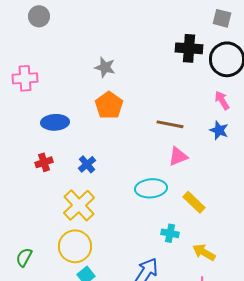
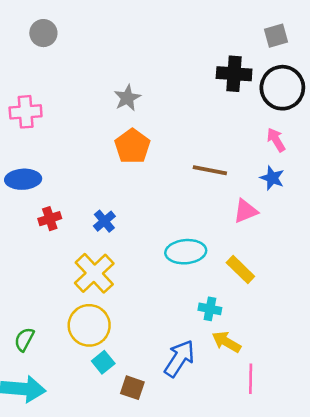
gray square: (222, 18) -> (276, 36), turned -30
gray star: (105, 67) -> (127, 98), turned 30
blue ellipse: (55, 122) -> (23, 179), moved
pink triangle: (178, 156) -> (245, 211), moved
yellow arrow: (204, 252) -> (226, 342), moved

